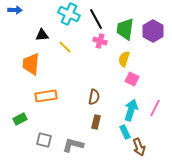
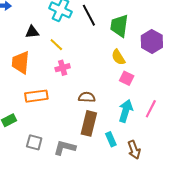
purple hexagon: (153, 31) -> (152, 41), moved
pink cross: (100, 41) -> (63, 68), moved, turned -32
yellow semicircle: (124, 59) -> (118, 57), turned -49
brown semicircle: (94, 97) -> (87, 97), turned -98
brown rectangle: (96, 122) -> (89, 123), size x1.6
cyan rectangle: (125, 132) -> (111, 139), moved

